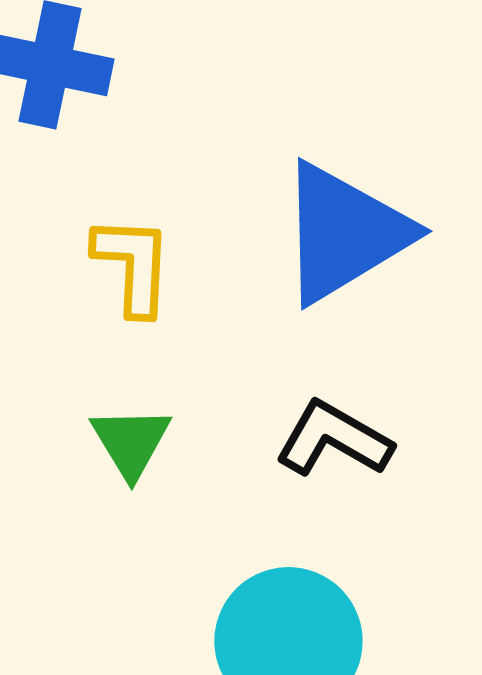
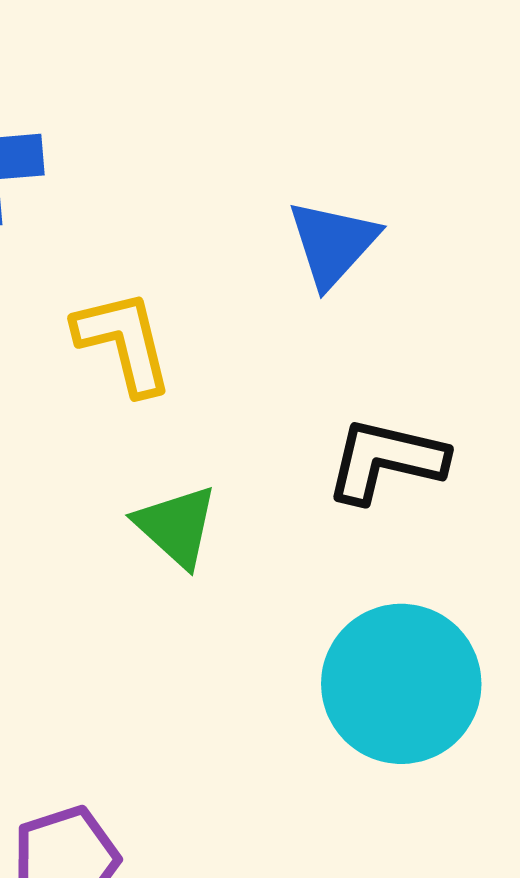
blue triangle: (344, 233) -> (333, 243), size x0.6

